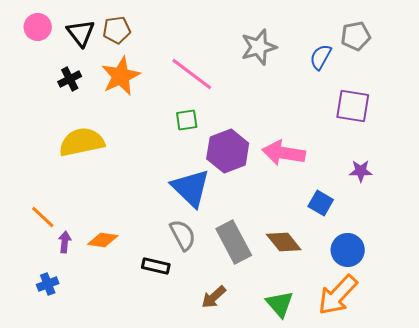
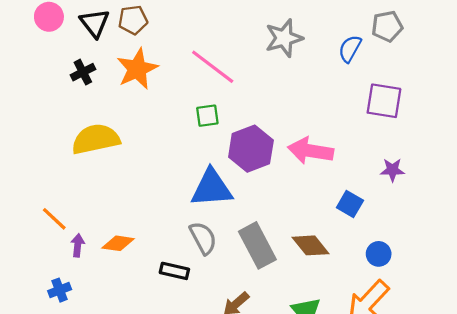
blue triangle: (191, 188) -> (212, 188), turned -48
blue circle: (348, 250) -> (379, 254), size x0.7

